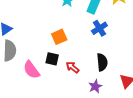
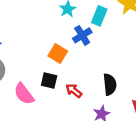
blue cross: (99, 28) -> (82, 35), moved
orange square: (59, 37) -> (58, 54), turned -35

